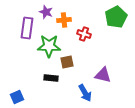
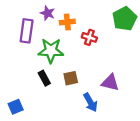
brown square: (67, 62) -> (71, 78), moved
black rectangle: (51, 78) -> (44, 78), moved, turned 56

